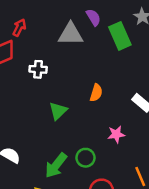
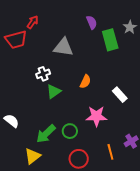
gray triangle: (71, 34) -> (63, 47), moved
white cross: (38, 69) -> (43, 74), moved, turned -32
pink star: (116, 134) -> (96, 116), size x1.5

